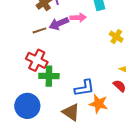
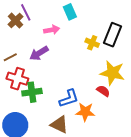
purple arrow: (59, 23) -> (39, 53), moved
brown line: (39, 30) -> (10, 57), moved

